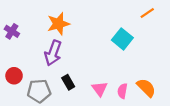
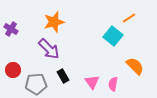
orange line: (147, 13) -> (129, 18), moved
purple arrow: (53, 53) -> (49, 49), turned -65
orange semicircle: (146, 88) -> (135, 66), moved

